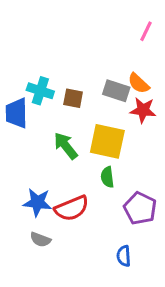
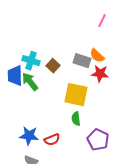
brown square: (73, 98) -> (53, 66), turned 32
green arrow: (66, 146) -> (30, 82), moved
red semicircle: (72, 208) -> (52, 140), size x0.7

